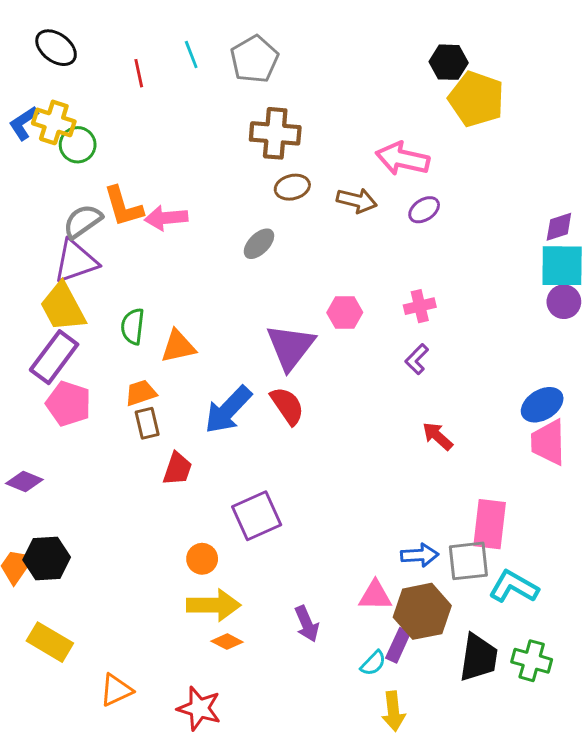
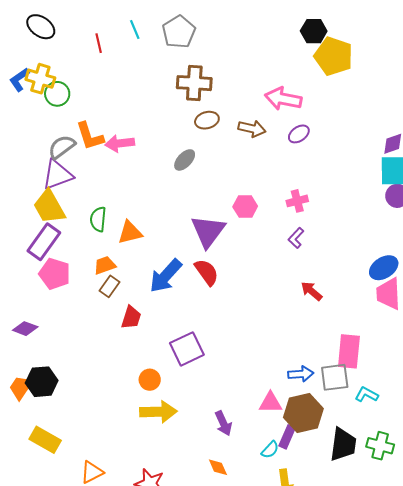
brown rectangle: (147, 423) -> (110, 286), turned 50
cyan L-shape: (514, 587) -> (367, 395), size x0.7
orange diamond: (227, 642) -> (218, 467), moved, turned 40

